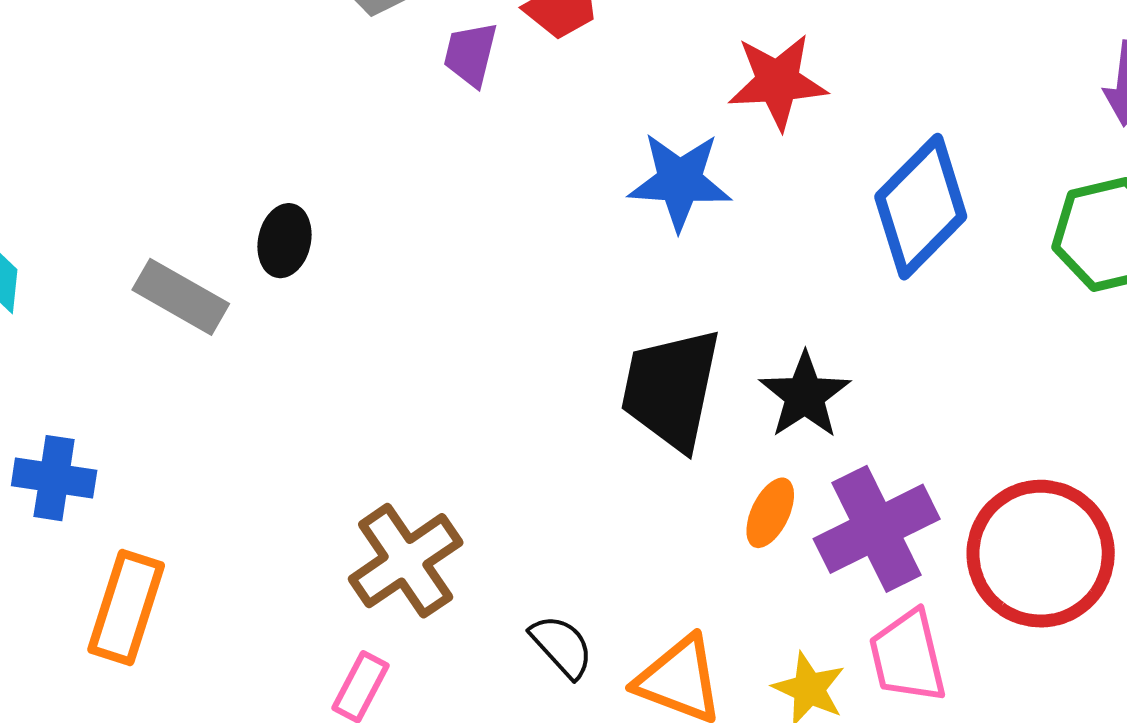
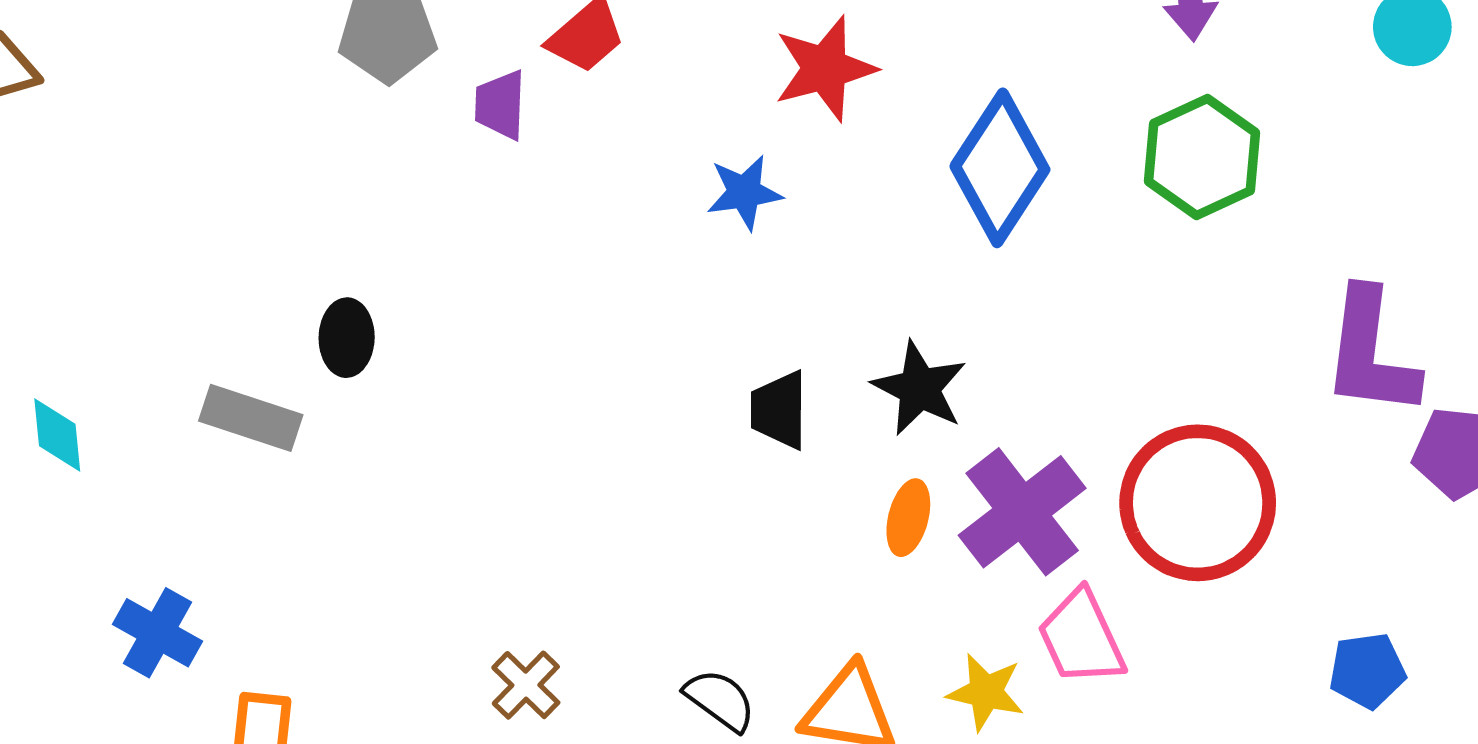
blue star: (680, 181) -> (744, 192), size x0.7
black trapezoid: (671, 389) -> (779, 410), size x0.6
blue cross: (54, 478) -> (158, 633), turned 32
brown cross: (406, 561) -> (526, 685), moved, size x0.6

